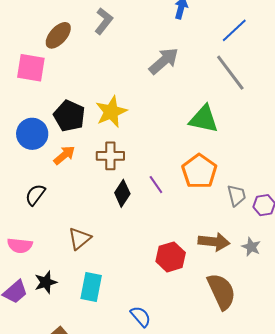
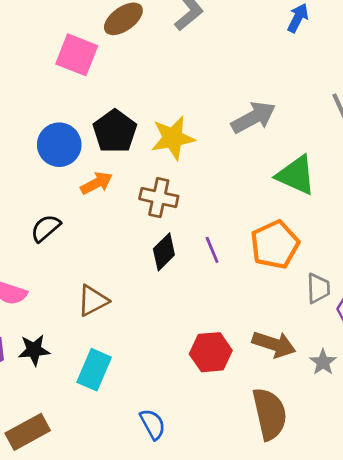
gray arrow: (164, 61) -> (253, 117), moved

